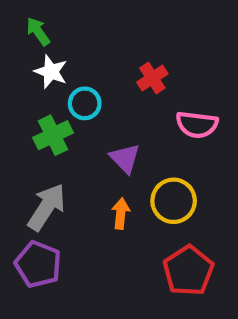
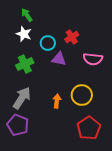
green arrow: (38, 31) -> (27, 15), moved
cyan circle: (85, 103) -> (48, 43), moved
purple triangle: (125, 158) -> (59, 59), moved, turned -35

